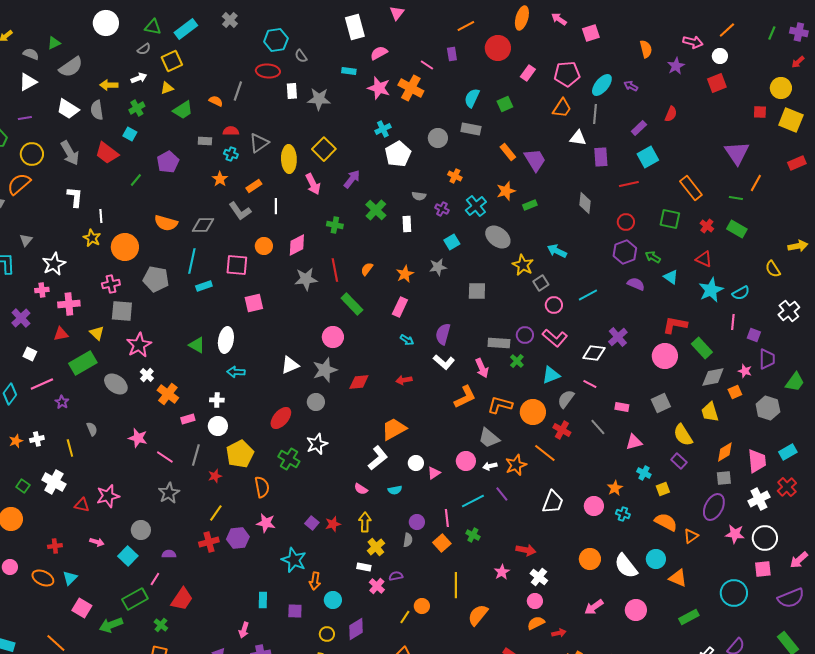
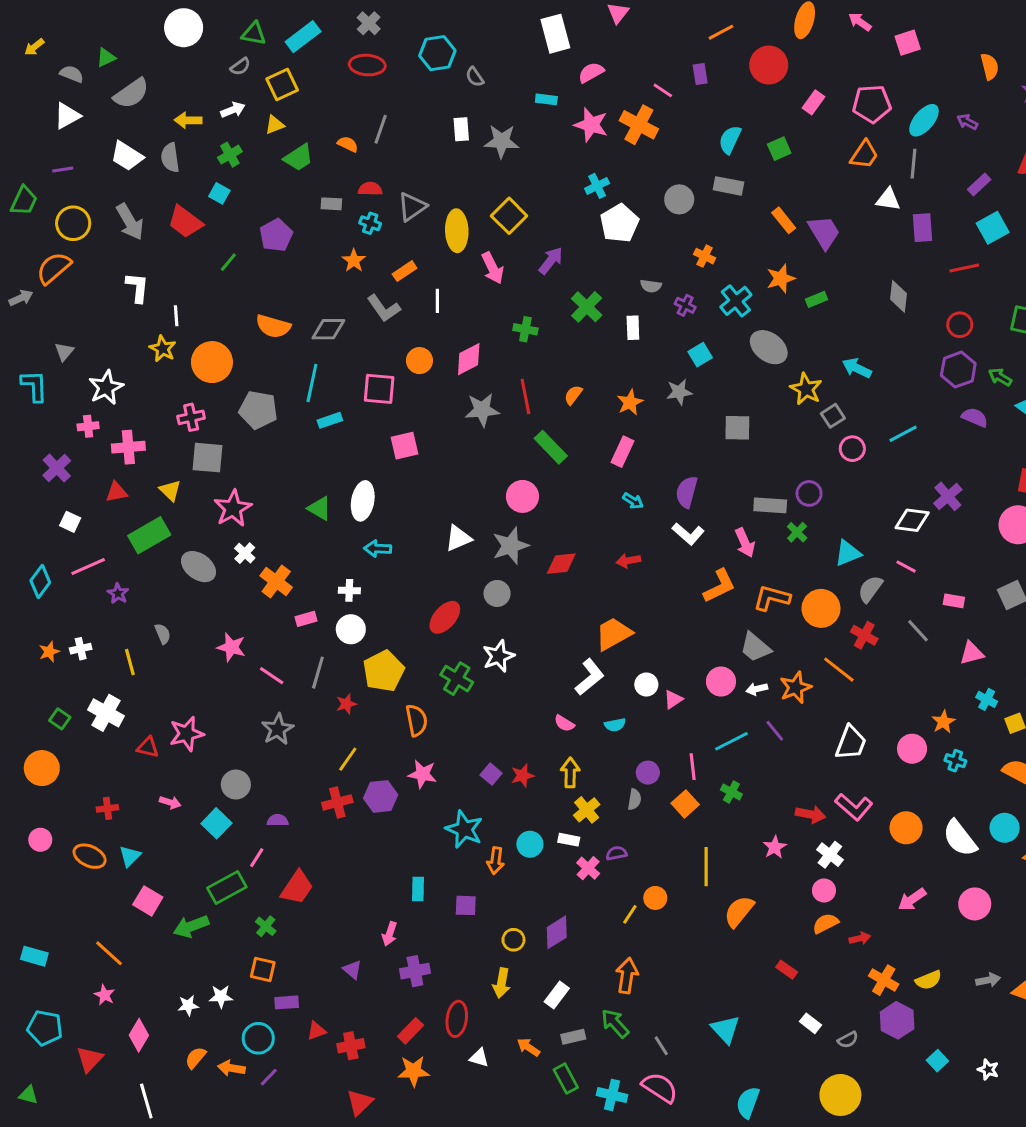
red ellipse: (268, 71) -> (367, 65), moved
pink L-shape: (555, 338) -> (854, 807), moved
cyan circle: (333, 600) -> (530, 844), moved

